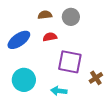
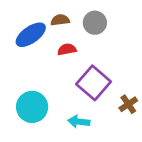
blue ellipse: (19, 40) -> (31, 35), moved
purple square: (70, 62) -> (94, 83), turned 30

